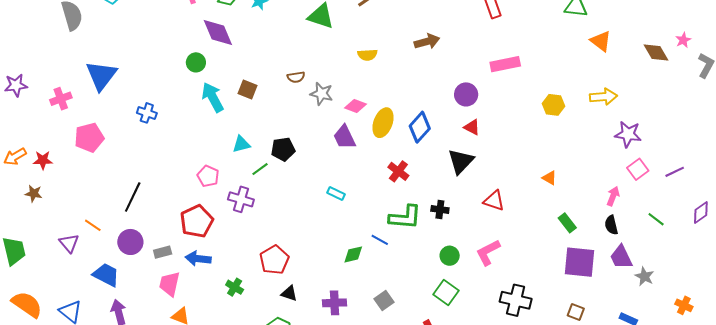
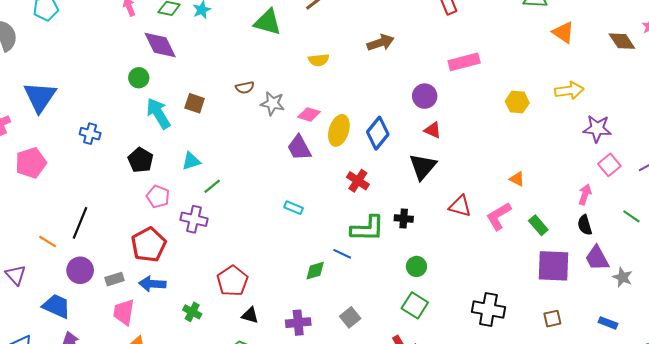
black pentagon: (283, 149) -> (141, 160), moved, turned -30
orange line: (93, 225) -> (48, 242), moved
pink L-shape: (488, 252) -> (499, 216), moved
brown square: (576, 312) -> (552, 319), turned -30

